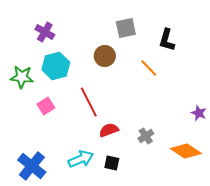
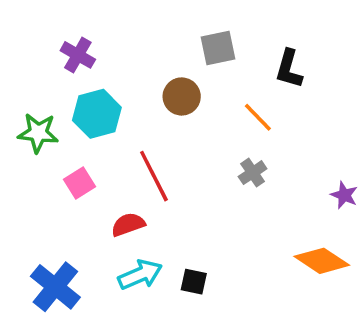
red semicircle: (109, 130) -> (128, 225), moved
gray cross: (146, 136) -> (253, 173), moved

